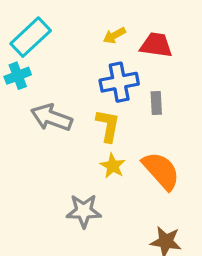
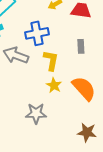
blue cross: (119, 82) -> (37, 33), moved

